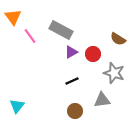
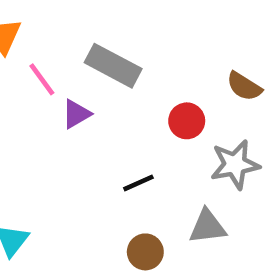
purple triangle: (71, 52) -> (76, 114), moved
gray star: (114, 73) -> (235, 165), turned -30

